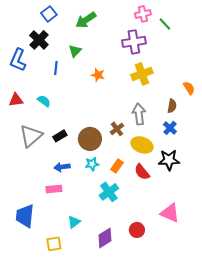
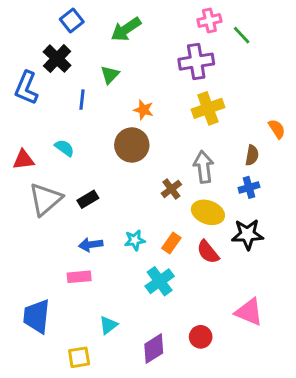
red triangle: (16, 100) -> (23, 160), moved
blue cross: (170, 128) -> (249, 187), turned 32
brown circle: (90, 139) -> (132, 145), moved

